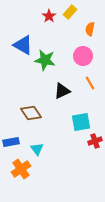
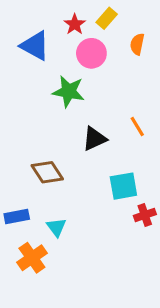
blue triangle: (23, 45) -> (35, 46), moved
pink circle: (83, 56) -> (91, 53), moved

